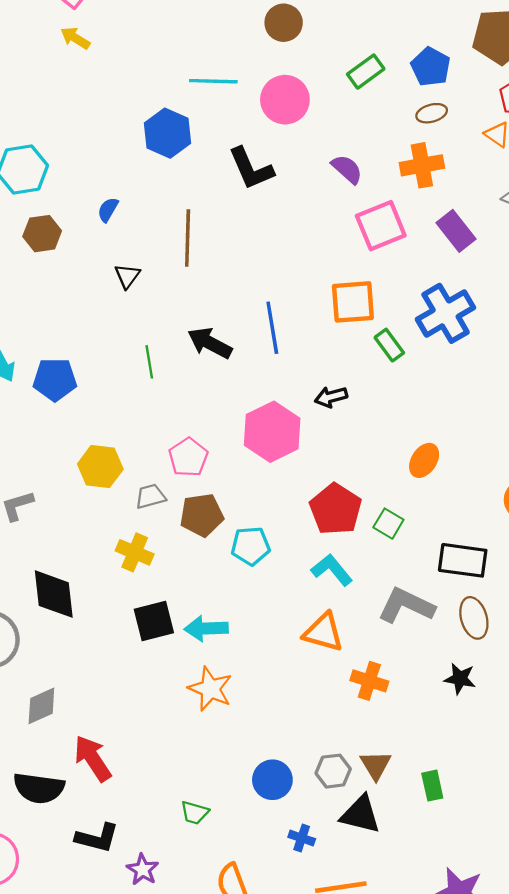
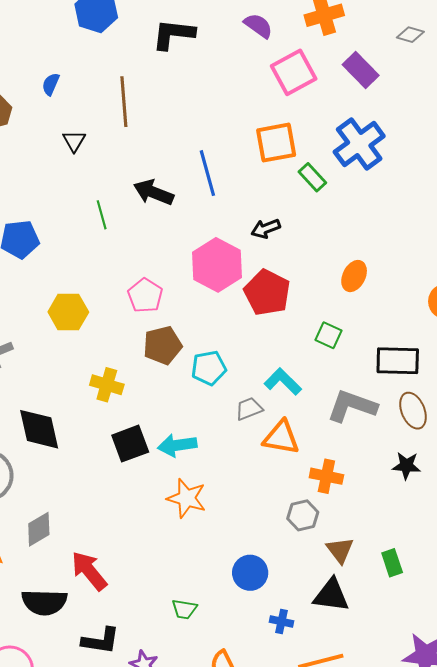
black L-shape: (251, 169) -> (173, 34), turned 126
gray trapezoid: (150, 496) -> (249, 409), moved
red pentagon: (336, 509) -> (267, 293), moved
gray hexagon: (333, 771) -> (303, 515), moved

